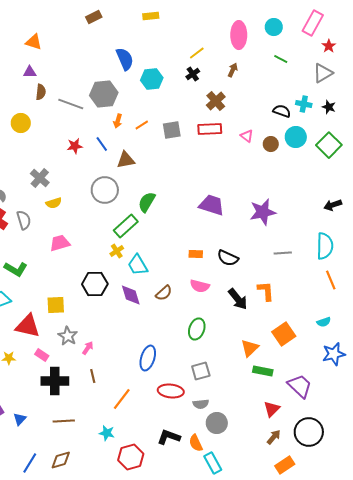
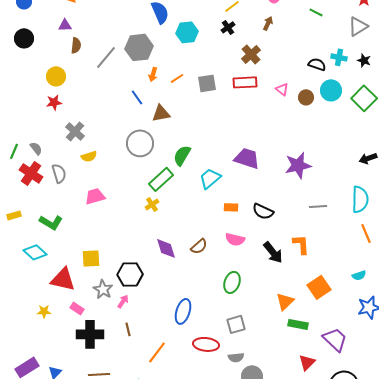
gray line: (71, 104) -> (106, 57), turned -70
red star: (75, 146) -> (54, 102), moved
cyan trapezoid: (138, 265) -> (210, 178), moved, turned 80
black hexagon: (95, 284) -> (130, 274), moved

